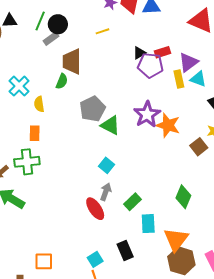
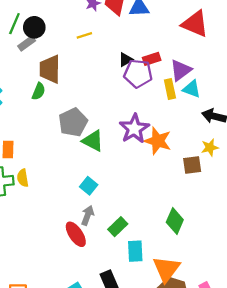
yellow semicircle: (39, 104) -> (23, 178), moved
brown square: (199, 147) -> (192, 165), turned 30

